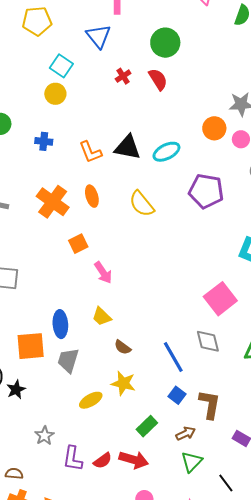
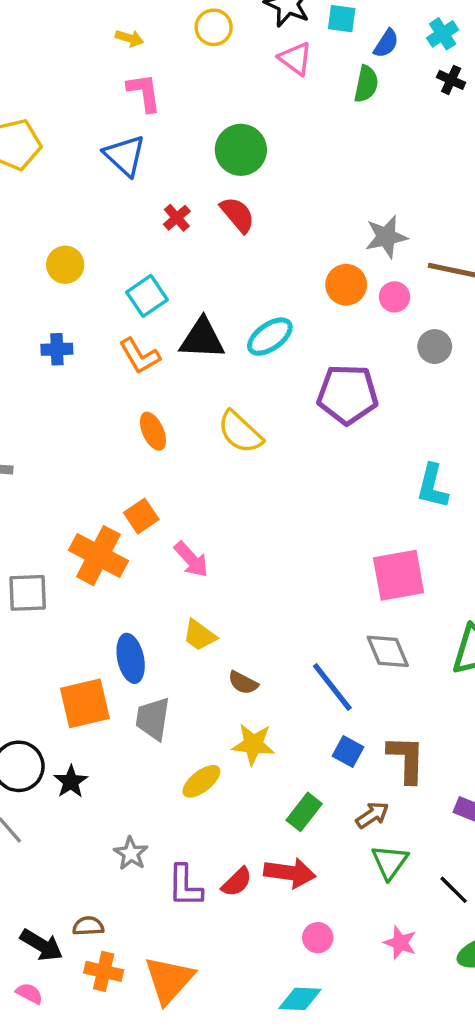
cyan square: (61, 66) -> (147, 296), moved, turned 30
orange cross: (53, 202) -> (99, 556), moved
pink square: (220, 299) -> (399, 575), turned 36

